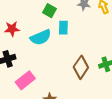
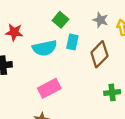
brown diamond: (81, 67) -> (99, 54), moved
pink rectangle: (25, 80) -> (49, 88), moved

